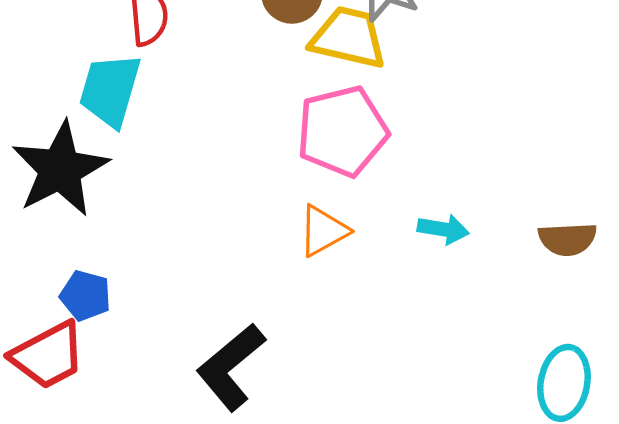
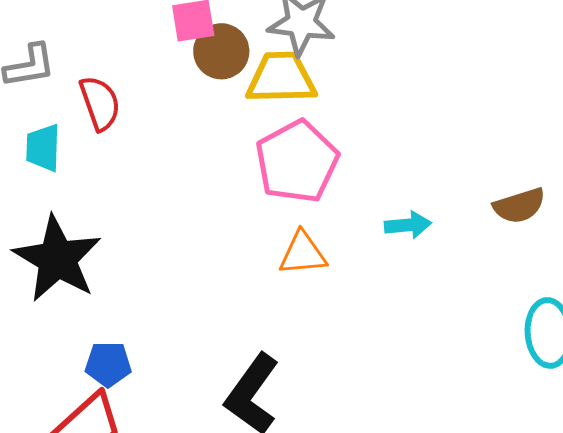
cyan trapezoid: (110, 90) -> (43, 148), moved, size x0.7
orange triangle: (323, 231) -> (303, 254), turned 38

